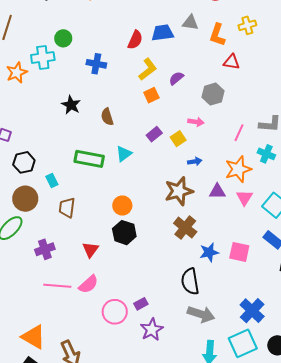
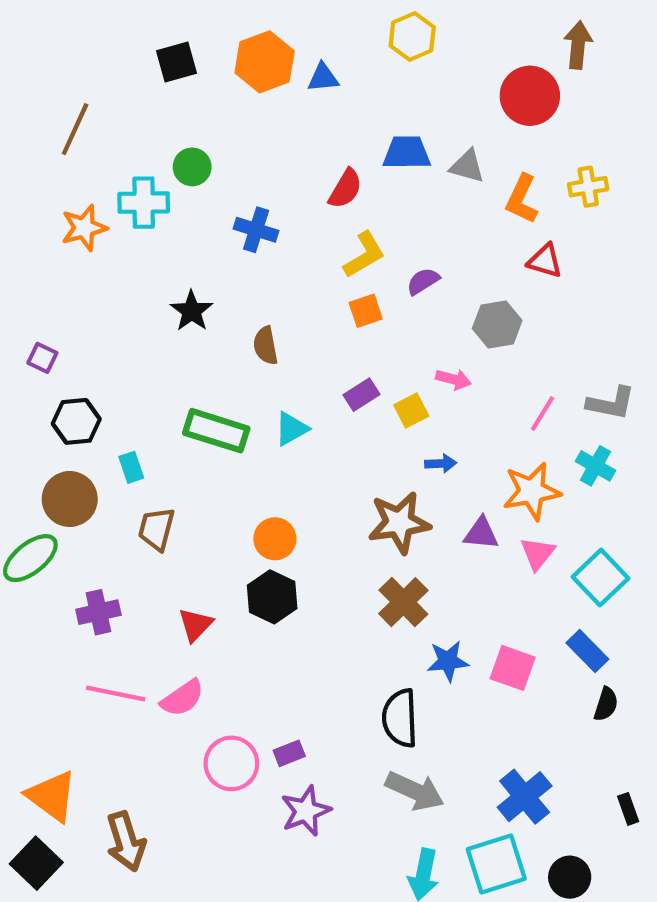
blue trapezoid: (163, 33) -> (407, 153), moved

